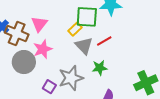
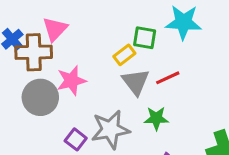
green square: (87, 17) -> (145, 38), size x0.7
pink triangle: (39, 24) -> (55, 29), moved
brown cross: (17, 33) -> (34, 52), turned -30

